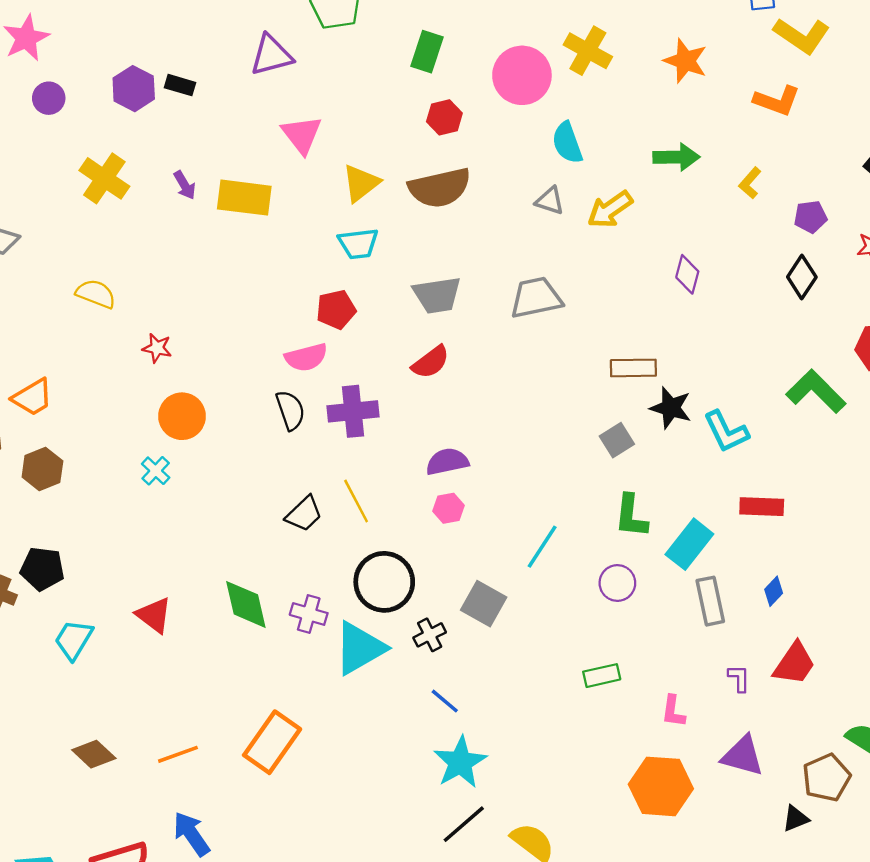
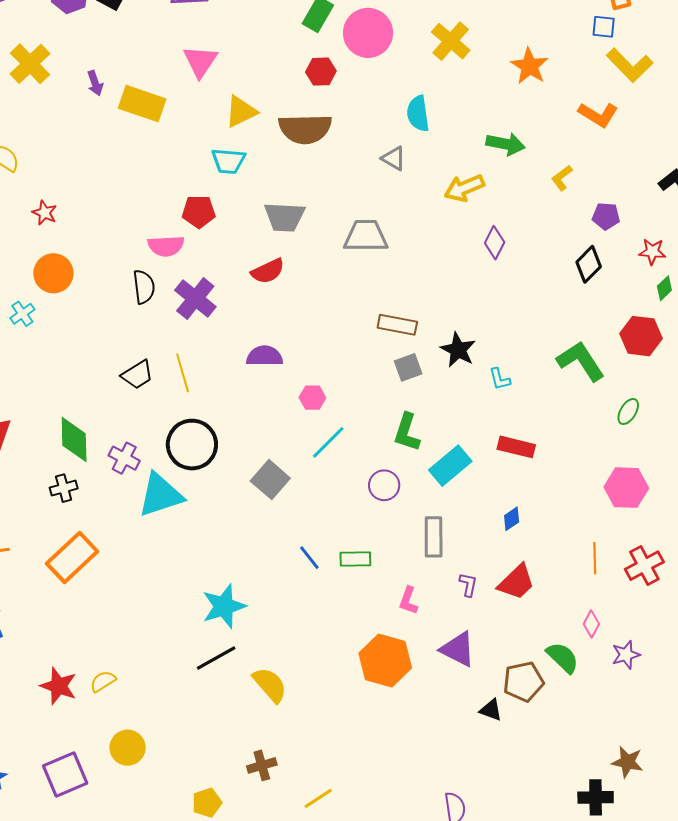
pink circle: (522, 75) -> (368, 33), moved
yellow arrow: (610, 209) -> (464, 188), moved
brown rectangle: (633, 368) -> (397, 325), moved
purple cross: (353, 411) -> (195, 298), turned 33
cyan L-shape: (726, 432) -> (500, 379), size x0.6
pink hexagon: (448, 508) -> (312, 398), moved
gray rectangle: (710, 601) -> (434, 537), moved
black cross: (430, 635) -> (64, 488), moved
blue line: (445, 701) -> (309, 558), moved
black triangle: (796, 818) -> (491, 710), turned 30

